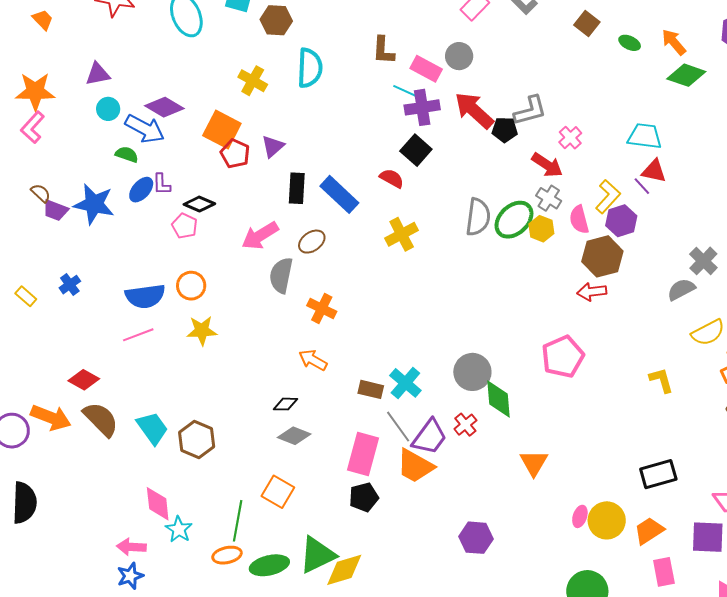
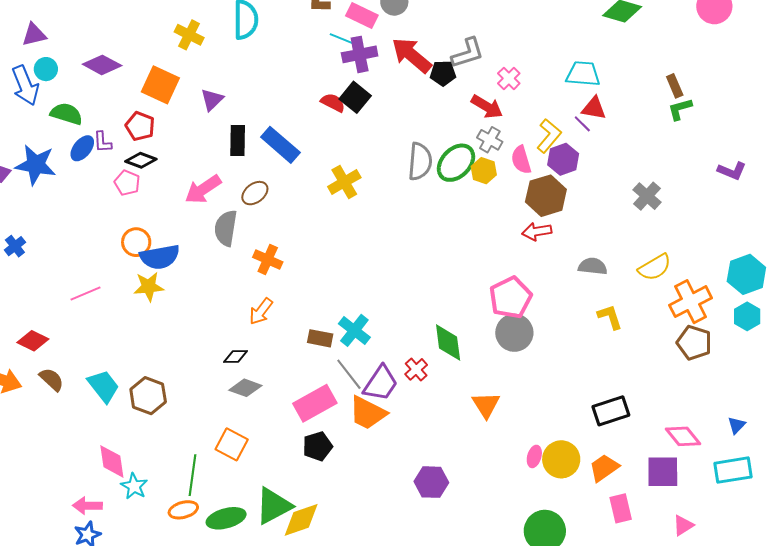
blue arrow: (145, 129) -> (25, 85), moved, turned 42
green semicircle: (127, 154) -> (66, 114), size x1.4
red pentagon: (235, 154) -> (140, 126), moved
red semicircle: (392, 178) -> (333, 103), moved
gray semicircle: (681, 289) -> (593, 266), moved, turned 36
blue semicircle: (145, 296) -> (160, 257), moved
orange arrow: (313, 360) -> (261, 311), turned -80
gray circle: (472, 372) -> (514, 333), moved
brown semicircle: (101, 419) -> (52, 379), size x0.7
pink rectangle: (363, 454) -> (315, 403), turned 48

